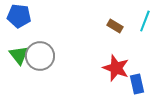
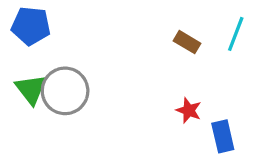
red star: (116, 68) -> (189, 110), size x0.6

